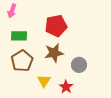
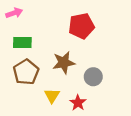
pink arrow: (12, 11) -> (14, 13), turned -128
red pentagon: (56, 26) -> (81, 26), moved

